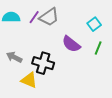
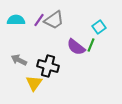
green line: (98, 48) -> (91, 45), moved
yellow triangle: (29, 80) -> (34, 83), turned 42

